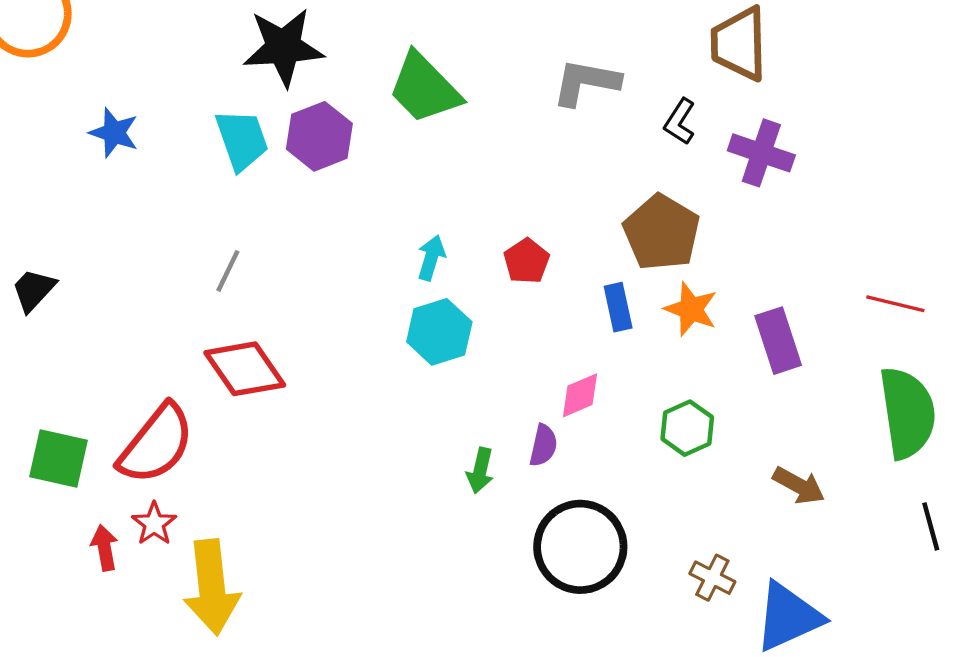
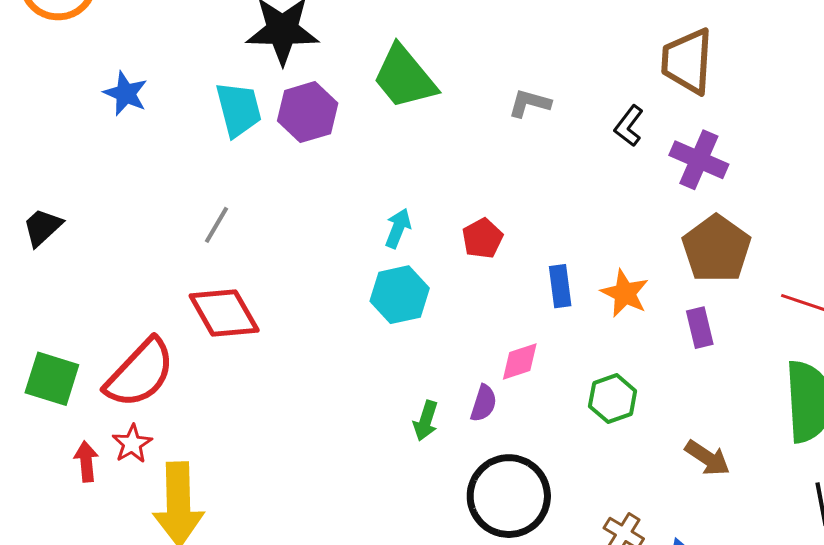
gray L-shape: (586, 82) -> (530, 103), moved, size x0.7
brown pentagon: (662, 232) -> (716, 249), moved
purple rectangle: (778, 341) -> (700, 328), size x0.7

